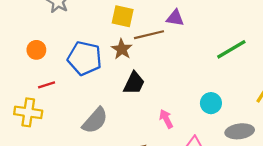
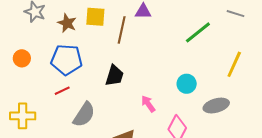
brown line: (149, 35) -> (122, 30), turned -56
brown star: (122, 49) -> (67, 23), moved
red line: (47, 85) -> (62, 91), moved

